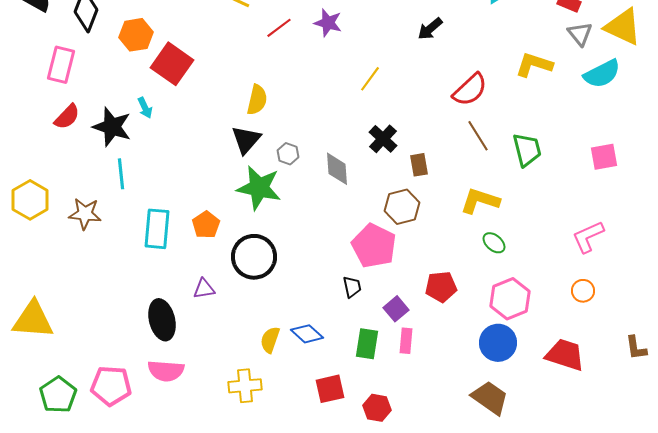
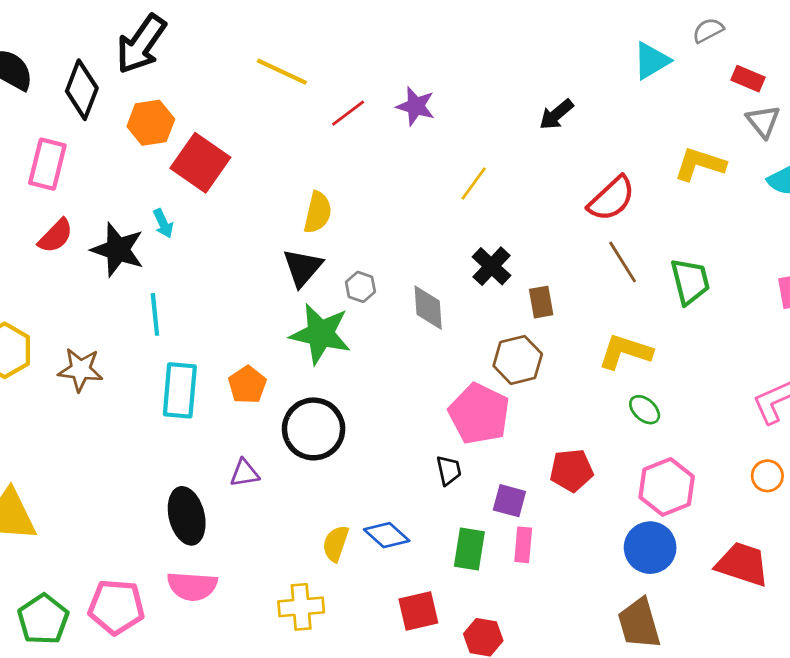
cyan line: (121, 174) -> (155, 314), moved
purple square: (396, 309) -> (509, 501), turned -35
brown trapezoid: (490, 398) -> (639, 623), turned -141

